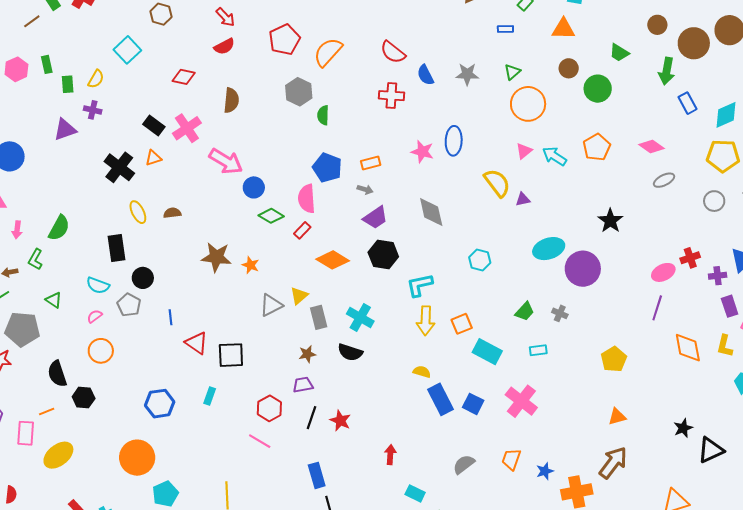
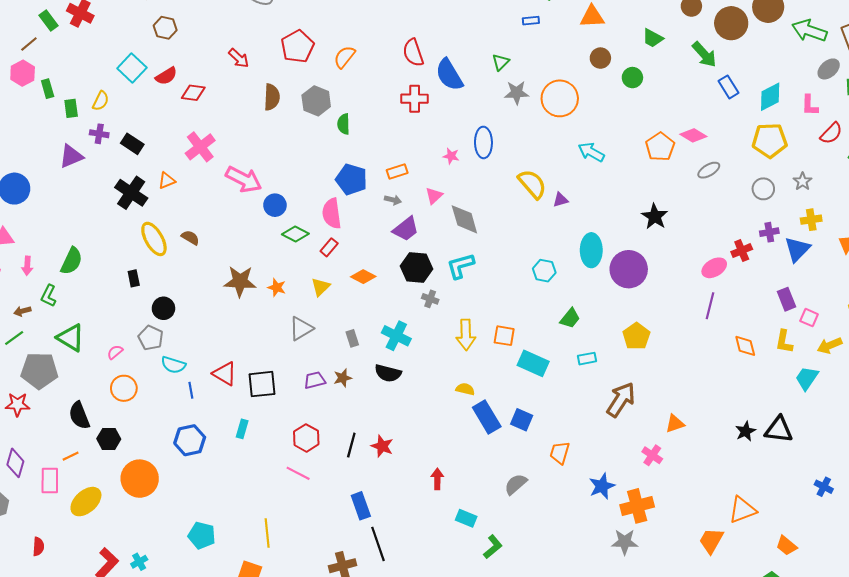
red arrow: (225, 17) -> (239, 58), moved
red semicircle: (224, 46) -> (166, 76), moved
orange semicircle: (328, 52) -> (344, 57), size x0.7
red semicircle: (393, 52) -> (413, 53), turned 36
pink hexagon: (16, 69) -> (23, 73), moved
green arrow: (667, 71) -> (704, 54), turned -48
green triangle: (512, 72) -> (501, 62), moved
gray star: (467, 74) -> (517, 93), moved
blue semicircle: (425, 75) -> (449, 75), size x1.5
green circle: (598, 89) -> (632, 78), size x0.7
brown semicircle: (231, 100) -> (272, 97), moved
black rectangle: (154, 126) -> (132, 144), moved
orange pentagon: (597, 147) -> (660, 147), moved
pink triangle: (524, 151) -> (434, 196), moved
pink star: (422, 152) -> (451, 156), size x0.7
yellow ellipse: (138, 212) -> (154, 239), size x1.4
brown semicircle: (172, 213) -> (190, 238), turned 42
black rectangle: (116, 248) -> (134, 278), size x0.6
cyan ellipse: (549, 249) -> (591, 250), turned -68
orange diamond: (333, 260) -> (363, 277), size x0.7
cyan hexagon: (480, 260) -> (544, 271), moved
purple cross: (718, 276) -> (769, 232), moved
cyan semicircle: (98, 285) -> (173, 365), moved
cyan L-shape: (420, 285) -> (460, 266), moved
yellow triangle: (299, 296) -> (321, 287), moved
green triangle: (54, 300) -> (71, 338), size x1.6
gray cross: (560, 313) -> (430, 299), moved
blue line: (171, 317) -> (191, 390), moved
gray rectangle: (319, 317) -> (352, 338), size x0.7
orange square: (462, 324) -> (504, 336), turned 35
orange diamond: (688, 348) -> (745, 346), size x0.7
yellow pentagon: (614, 359) -> (636, 336), moved
purple trapezoid: (303, 385) -> (315, 380), moved
pink cross: (521, 401) -> (652, 455), moved, size x0.6
black triangle: (711, 450) -> (779, 430), moved, turned 36
orange circle: (137, 458) -> (140, 479), moved
orange trapezoid: (511, 459) -> (560, 453), moved
brown arrow: (613, 463) -> (621, 400), moved
blue star: (545, 471) -> (602, 486), size x1.4
cyan pentagon: (165, 494) -> (202, 535), turned -30

